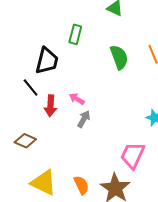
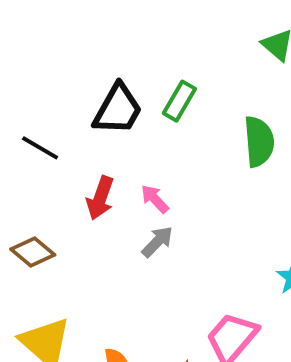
green rectangle: (75, 34) -> (179, 101), moved
black line: (31, 87) -> (40, 148), moved, turned -36

